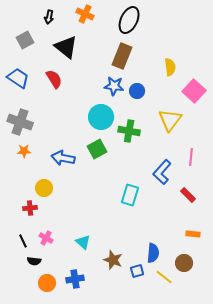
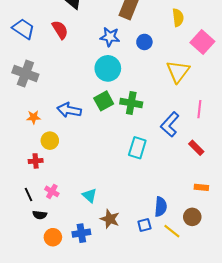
blue star: (114, 86) -> (110, 37), moved
green cross: (129, 131) -> (131, 103), moved
orange star: (24, 151) -> (34, 117), moved
brown star: (113, 260) -> (110, 219), moved

